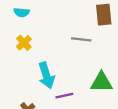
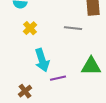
yellow cross: (24, 43) -> (30, 28), moved

